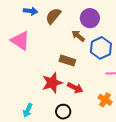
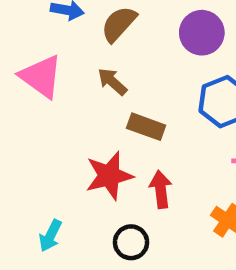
brown arrow: (78, 36) -> (112, 82), moved
red arrow: (75, 88) -> (161, 189), turned -126

